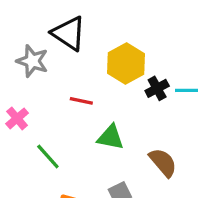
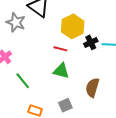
red line: (81, 101) -> (60, 49), moved
brown semicircle: (163, 162) -> (92, 88), turned -126

